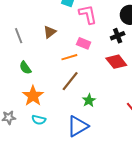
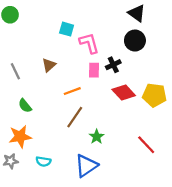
black cross: (118, 36) -> (113, 65), moved
pink rectangle: (84, 43) -> (94, 70), moved, turned 72
orange star: (33, 96) -> (20, 137), moved, turned 30

